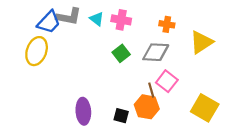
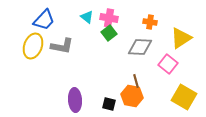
gray L-shape: (69, 17) -> (62, 46), moved
green square: (121, 53) -> (109, 33), moved
pink square: (167, 81) -> (168, 64), moved

